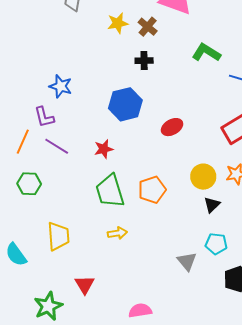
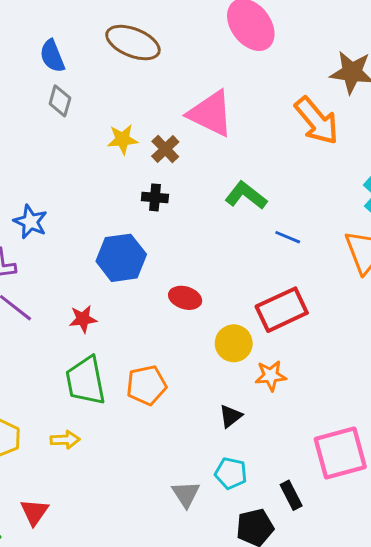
red ellipse: (172, 127) -> (185, 298), turned 40
yellow circle: (203, 177) -> (234, 343), moved
yellow arrow: (117, 233) -> (65, 440), moved

